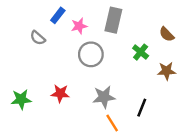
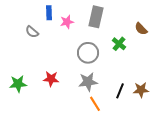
blue rectangle: (58, 15) -> (49, 13), turned -40
gray circle: (91, 54) -> (88, 53), moved
brown star: (167, 71) -> (141, 90), moved

